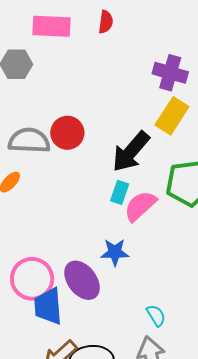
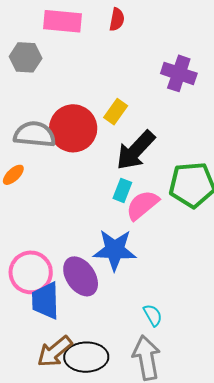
yellow rectangle: (172, 116) -> (116, 112), moved, size x0.7
red circle: (67, 133) -> (73, 128), size x1.4
blue star: (115, 252) -> (115, 250), size x1.5

